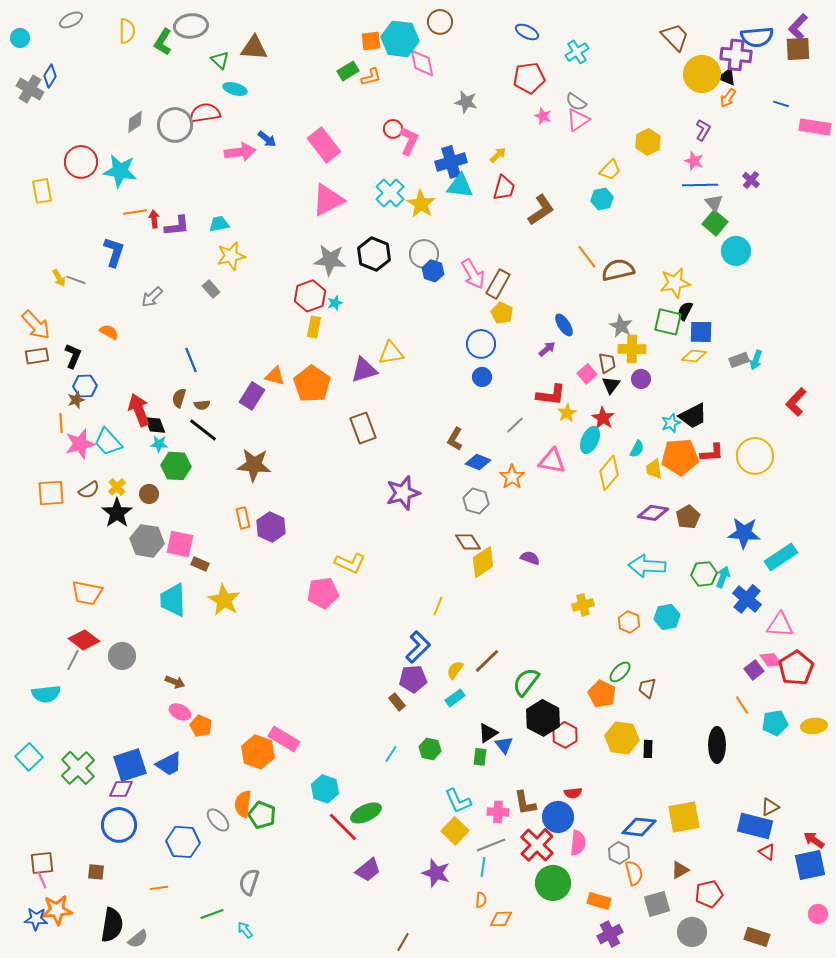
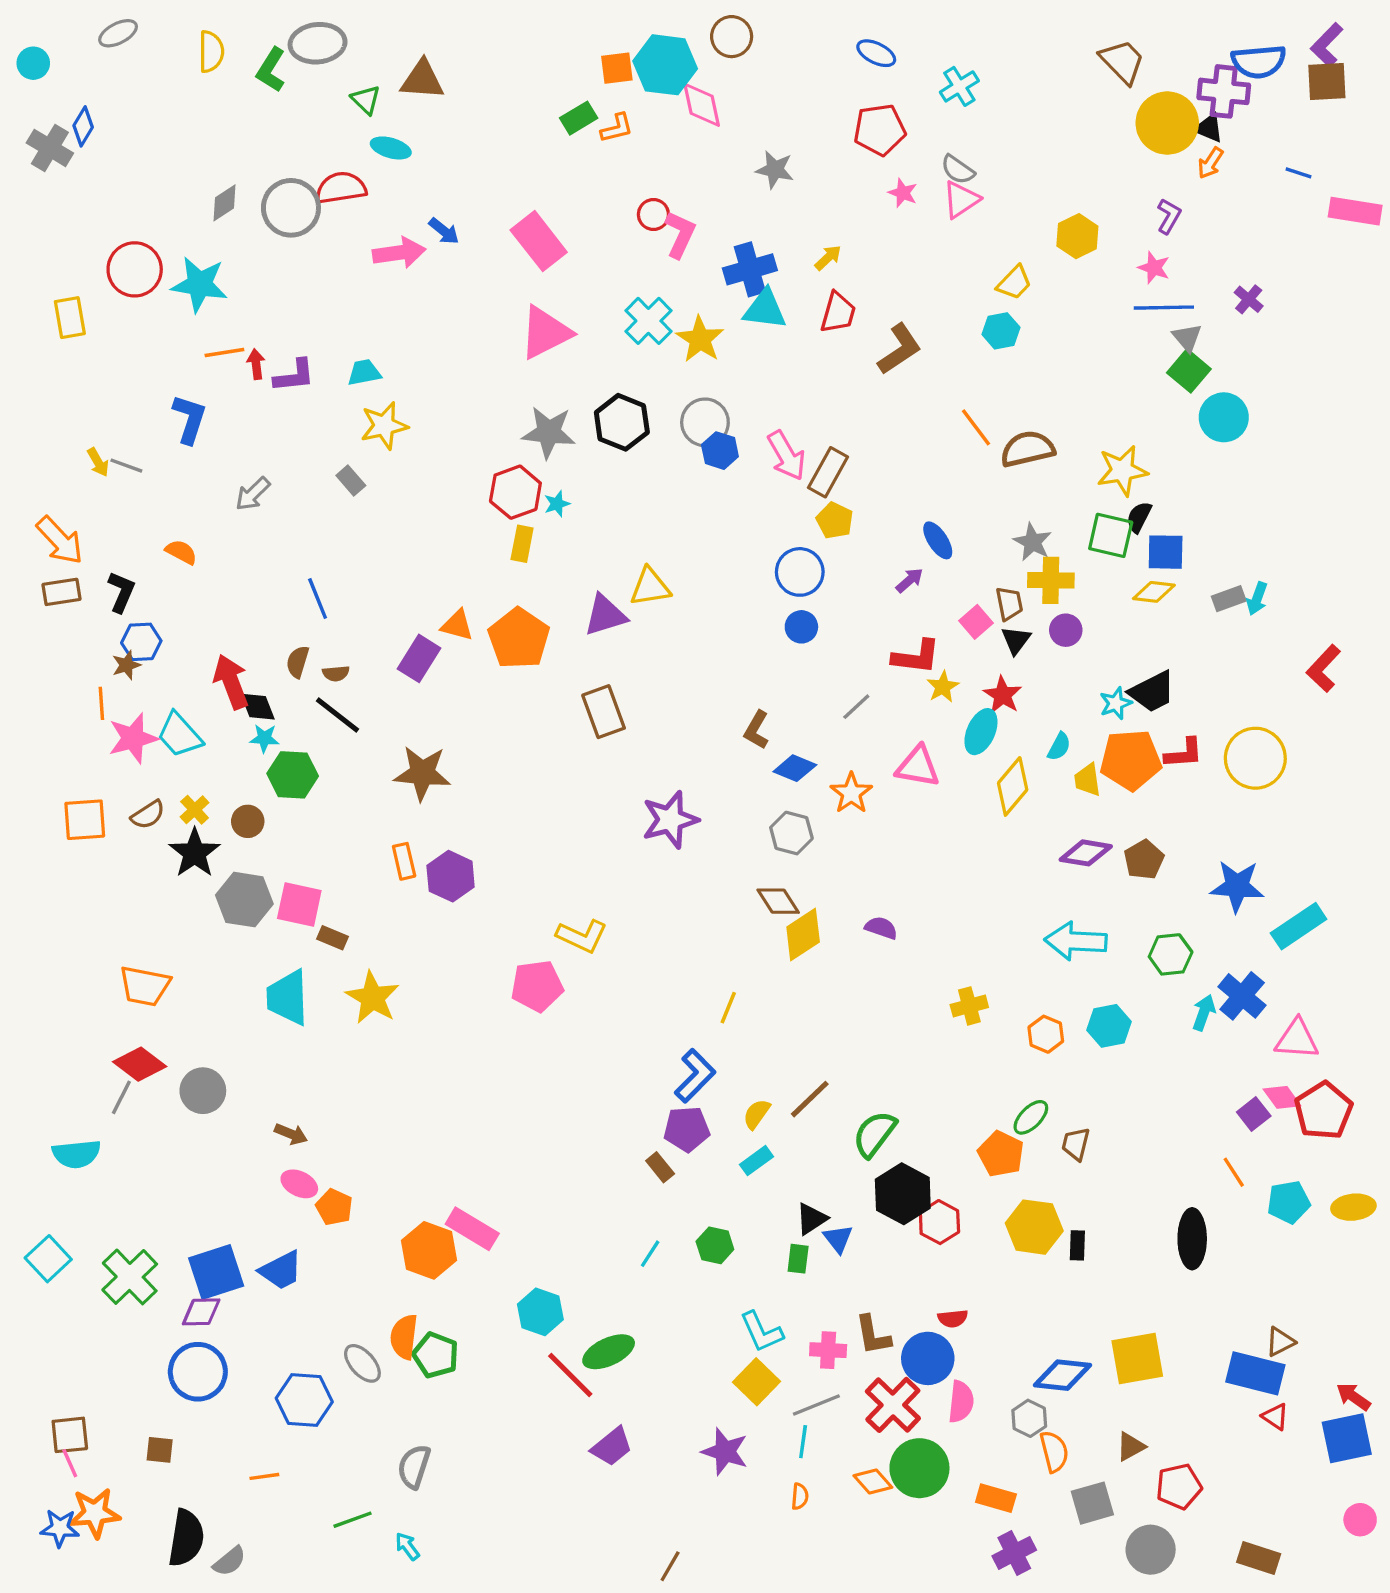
cyan arrow: (723, 577) -> (1204, 1013), moved
orange diamond: (501, 919) -> (873, 1481), moved, turned 50

